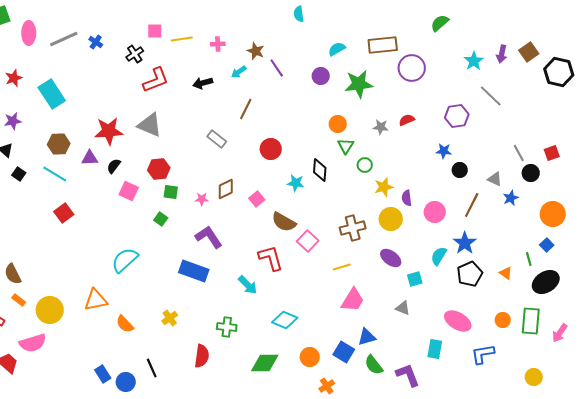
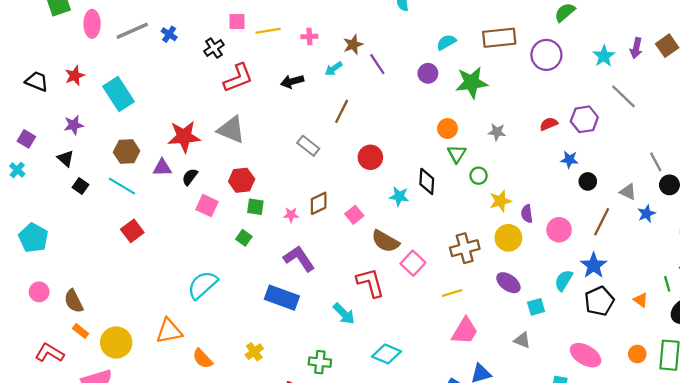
brown star: (256, 51) -> (353, 45), turned 30
purple circle: (412, 68) -> (546, 55), moved
red semicircle: (407, 120) -> (549, 124), moved

